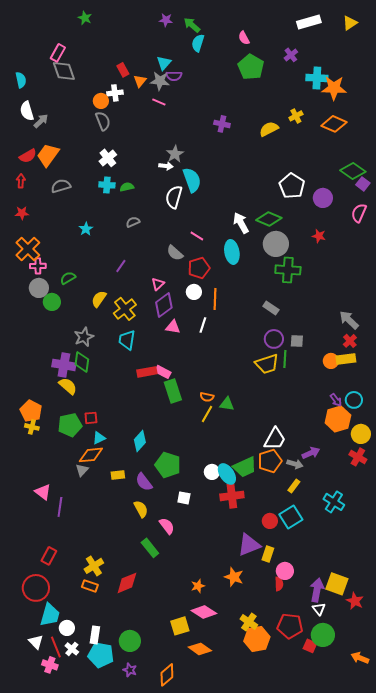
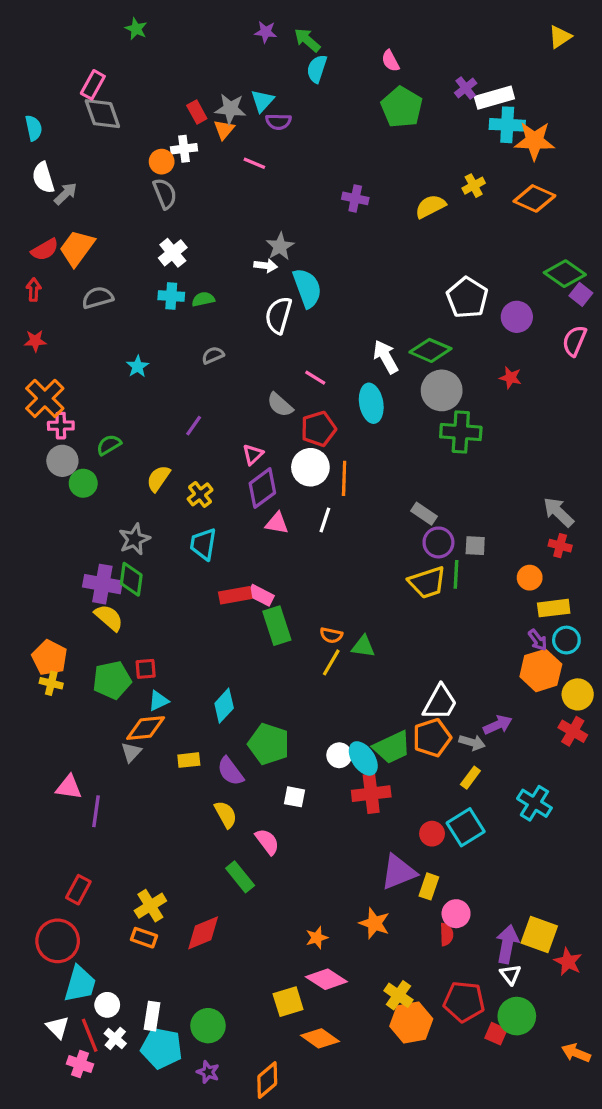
white rectangle: (309, 22) -> (494, 98), moved
gray star: (160, 81) -> (230, 109), moved
white circle: (194, 292) -> (310, 467), size x1.5
gray rectangle: (271, 308) -> (424, 514), moved
yellow cross: (125, 309) -> (200, 494), size x0.7
red cross: (350, 341) -> (560, 546), turned -32
yellow rectangle: (346, 359) -> (554, 608), moved
pink triangle: (43, 492) -> (69, 787), turned -30

